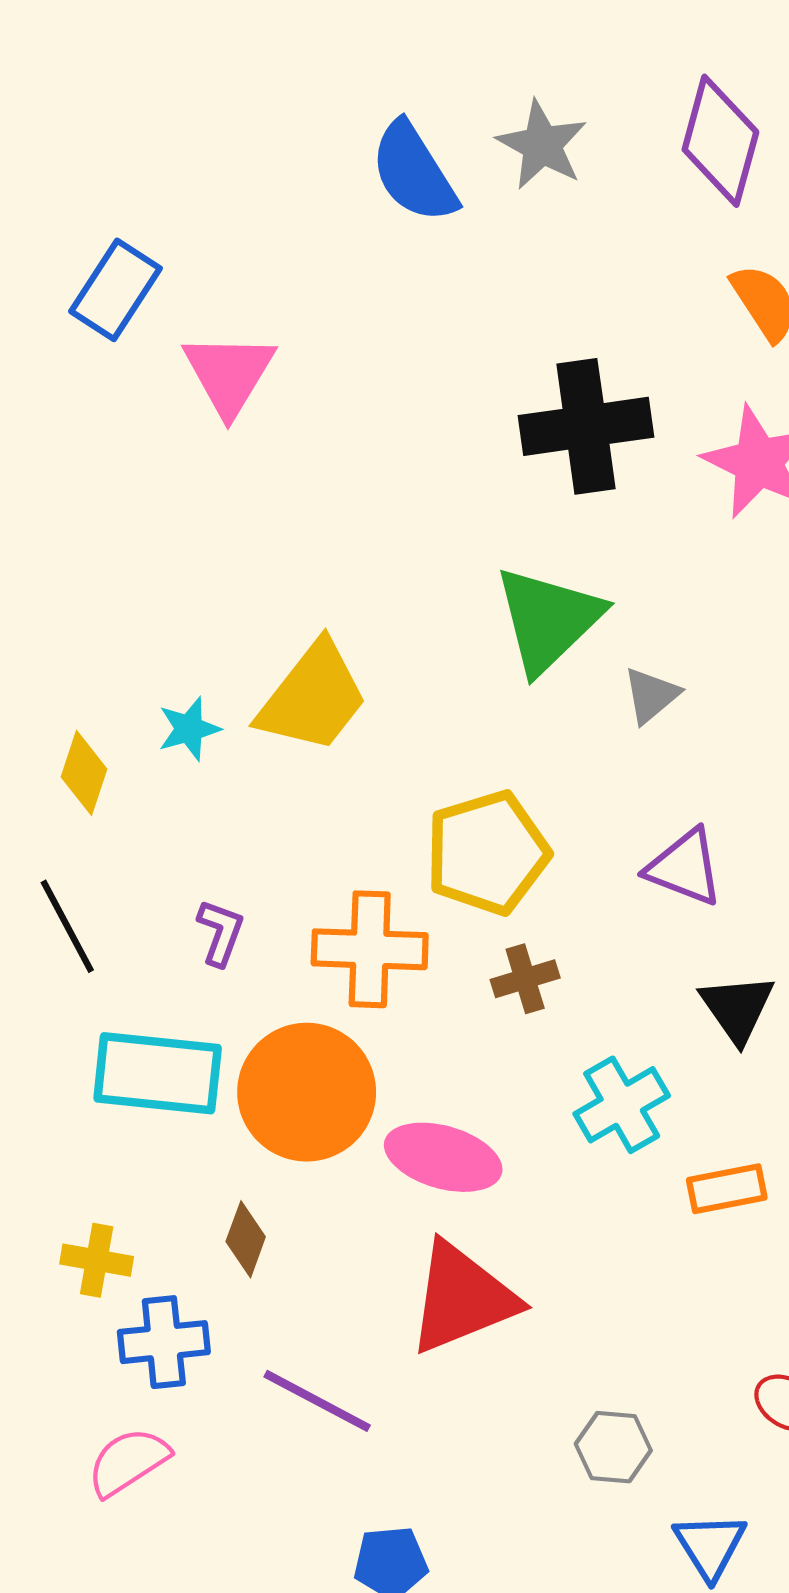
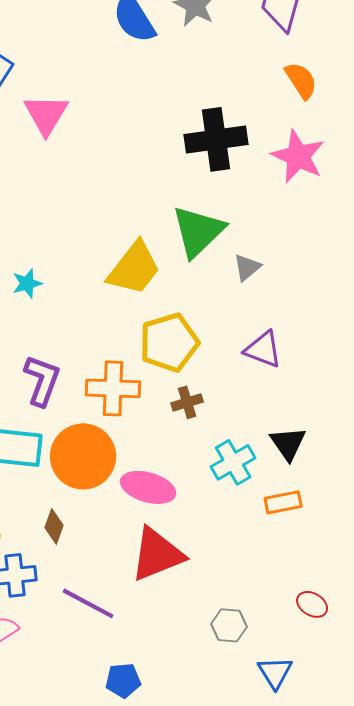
yellow trapezoid: (313, 697) -> (134, 268), moved
purple L-shape: (221, 933) -> (42, 380), size x1.6
black triangle: (737, 1008) -> (288, 443), moved

